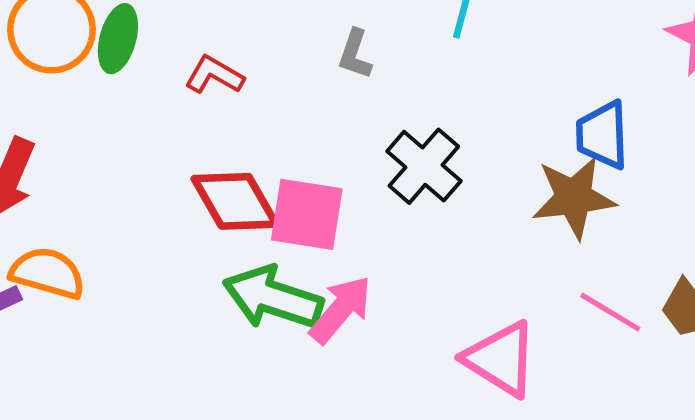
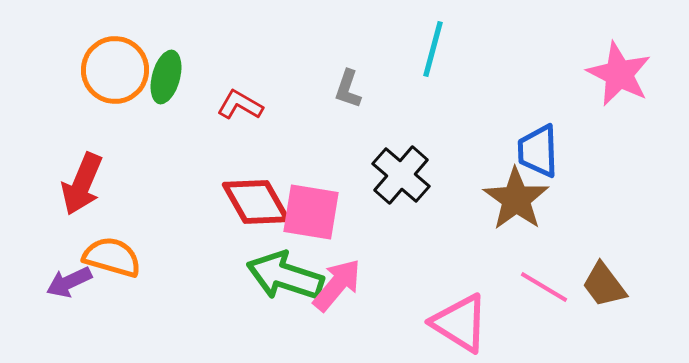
brown star: (574, 197) -> (516, 199), turned -30

